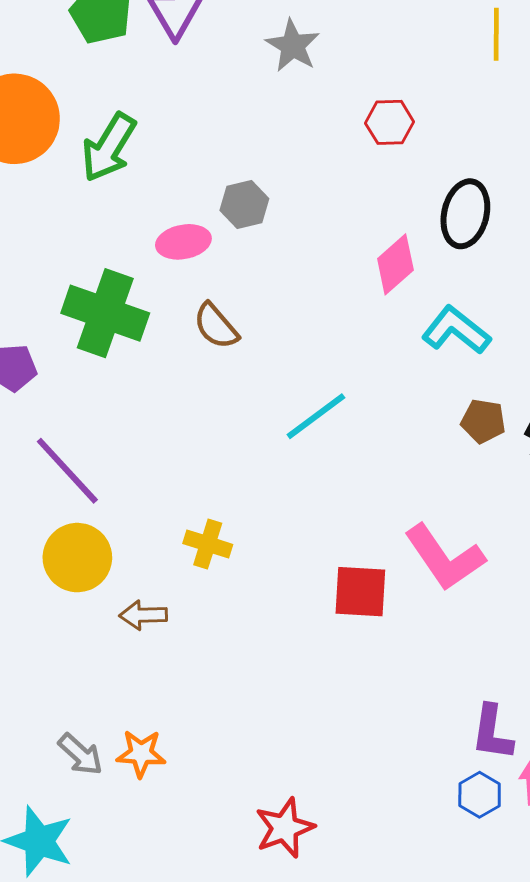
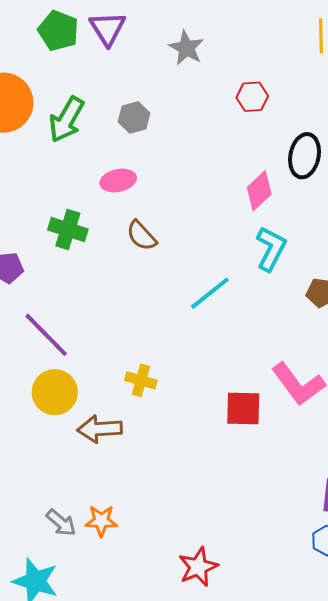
gray hexagon: (244, 204) -> (134, 117), moved
green cross: (105, 313) -> (68, 229), size x0.7
cyan L-shape: (456, 330) -> (271, 249), moved, turned 81
brown arrow: (143, 615) -> (100, 429), size x1.4

